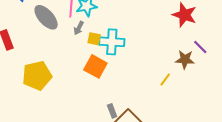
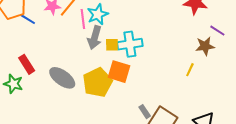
gray ellipse: (46, 17) -> (62, 78), moved
gray arrow: (79, 28) -> (95, 38), size x1.6
yellow pentagon: (37, 76) -> (97, 82), moved

